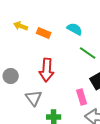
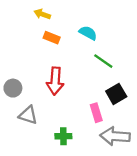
yellow arrow: (21, 26) -> (42, 14), moved
gray triangle: (34, 98) -> (28, 115), moved, turned -36

